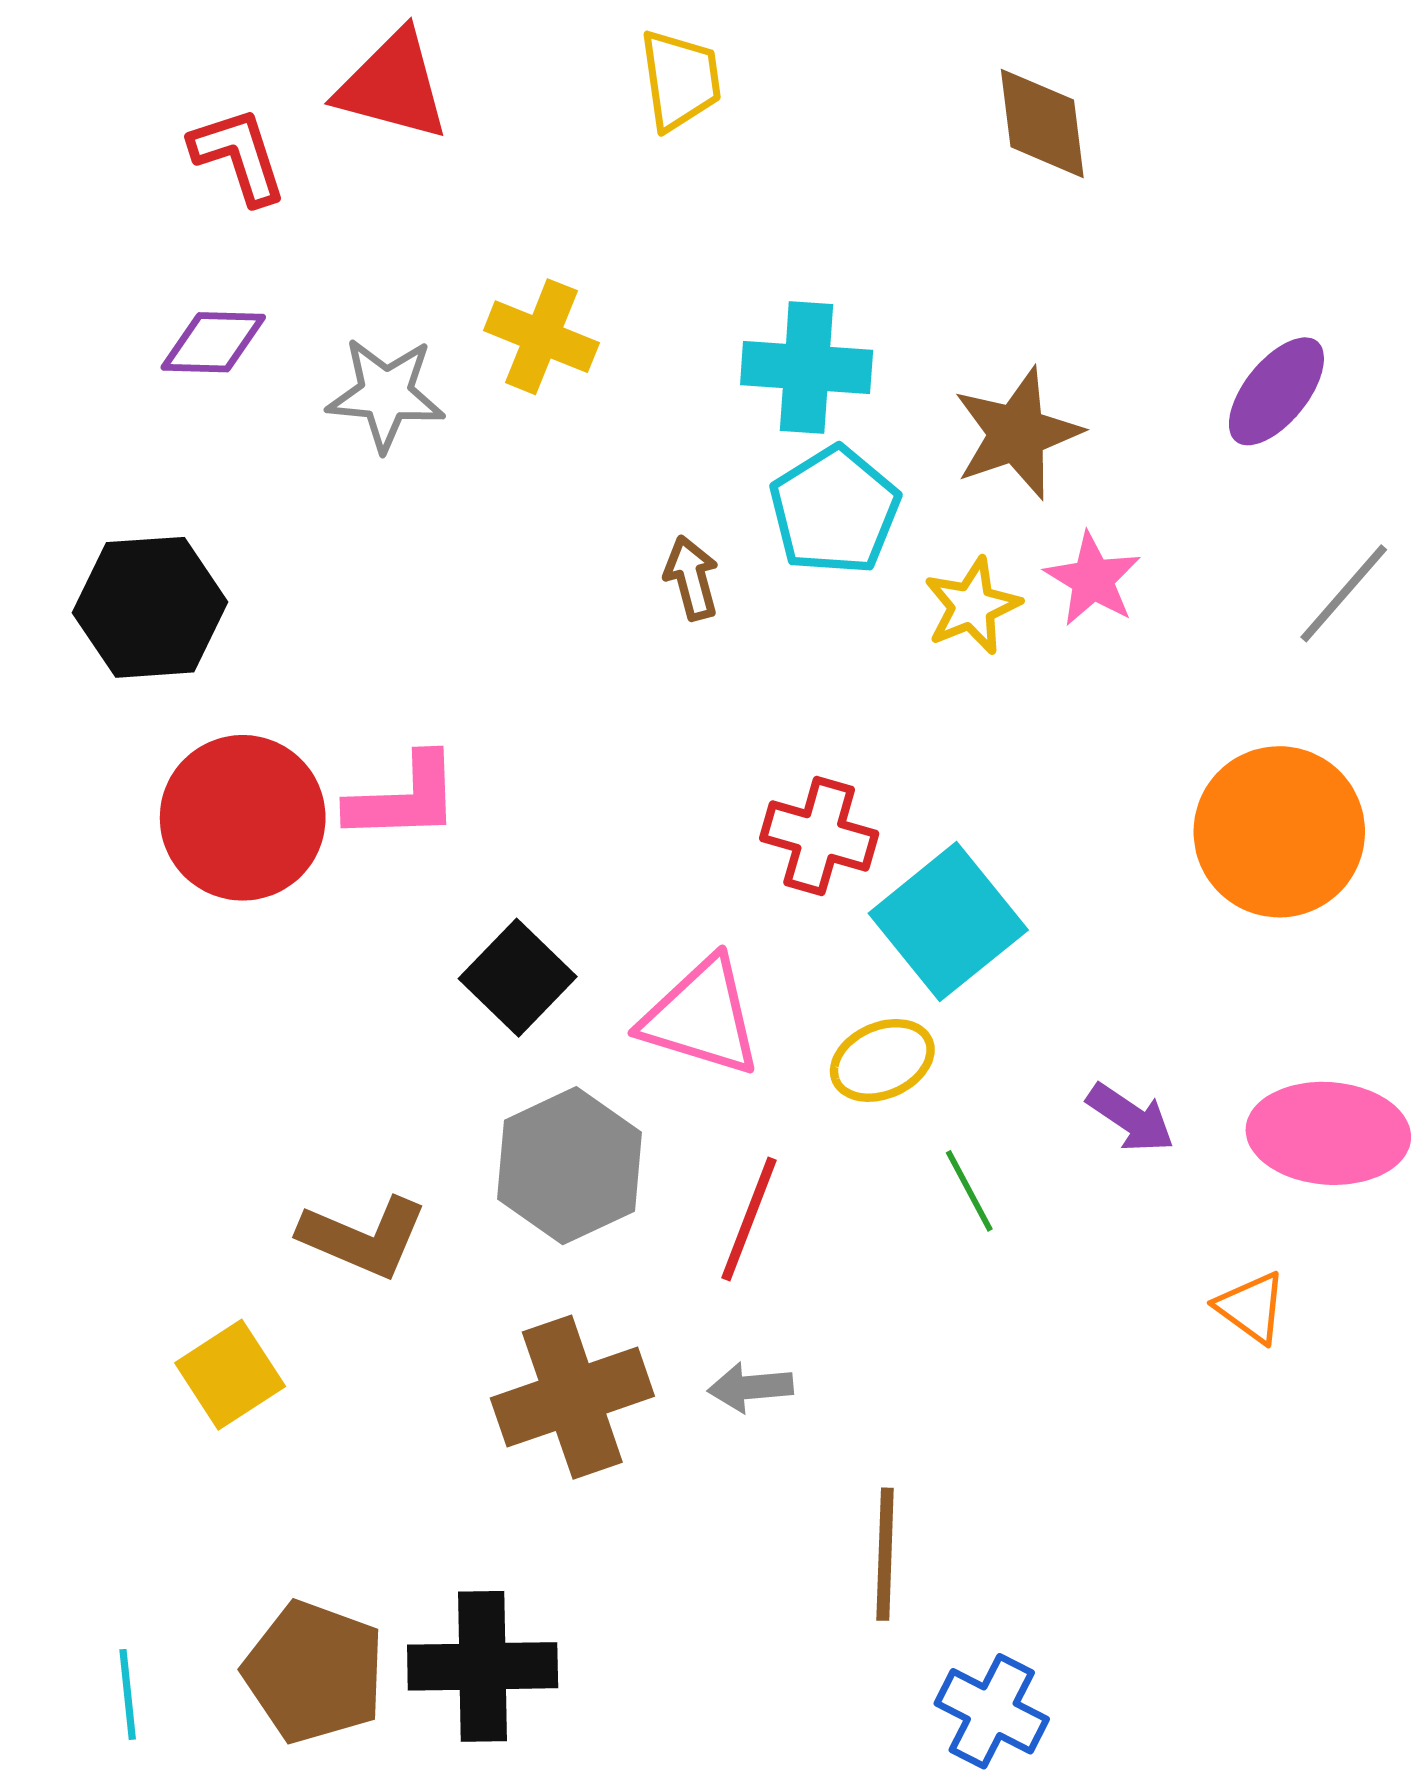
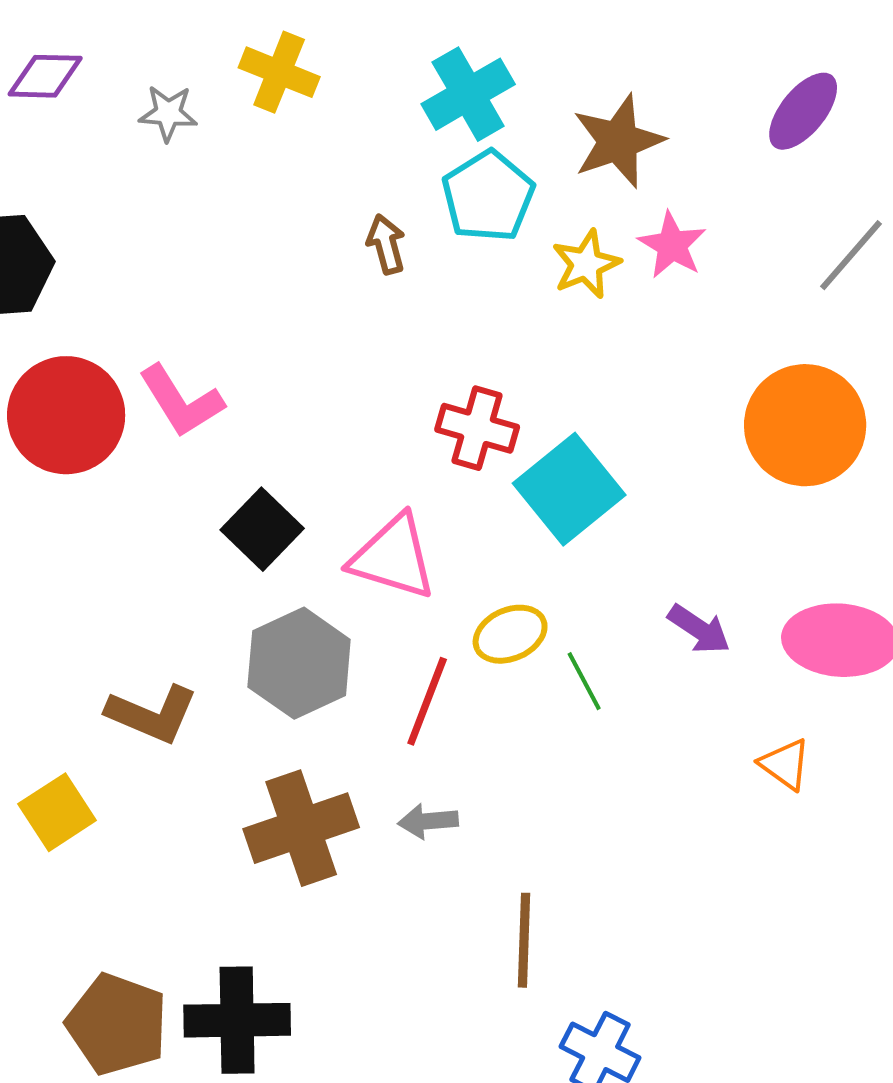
cyan cross: (807, 368) -> (468, 94), turned -34
gray star: (386, 394) -> (168, 113), size x0.7
pink L-shape: (404, 798) -> (181, 401), turned 60
yellow ellipse: (882, 1060) -> (510, 634), moved

